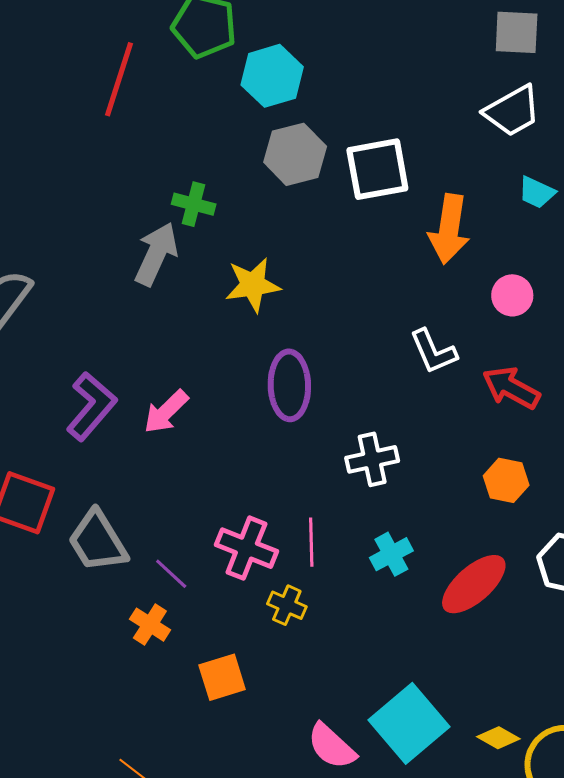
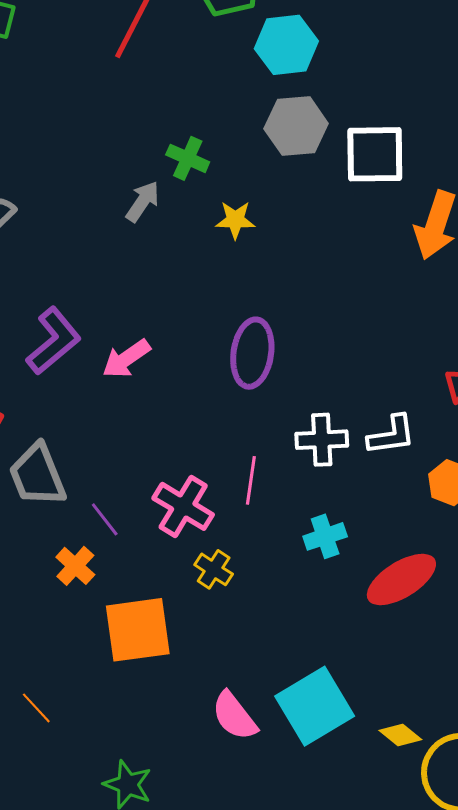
gray arrow: (156, 254) -> (143, 201), size x0.7
yellow star: (253, 285) -> (235, 220), moved, size x0.7
white L-shape: (433, 352) -> (391, 435), moved, turned -84
pink line: (311, 542) -> (251, 480), moved
orange square: (222, 677) -> (138, 630), size x1.5

